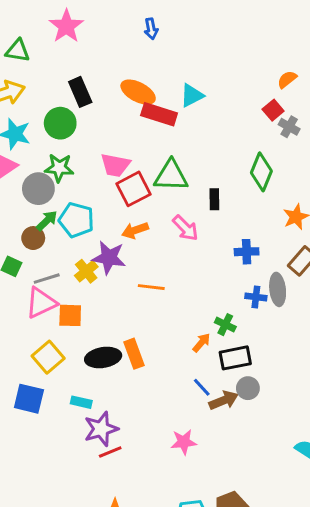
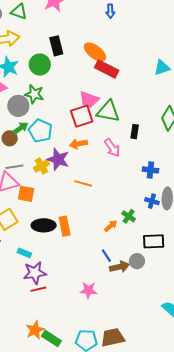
cyan triangle: (192, 95) -> (162, 68), moved
pink trapezoid: (115, 165) -> (89, 100), moved
black rectangle: (235, 358) -> (154, 241), moved

